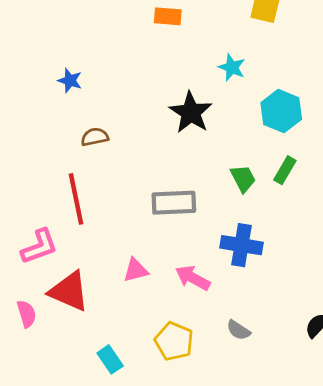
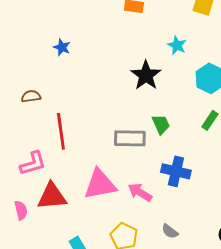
brown semicircle: (95, 137) -> (31, 96), moved
green trapezoid: (243, 179) -> (161, 124), moved
pink triangle: (136, 270) -> (100, 184), size x1.8
red triangle: (69, 291) -> (52, 196), turned -32

